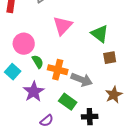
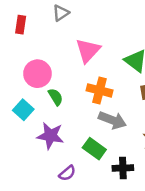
orange cross: (58, 70) -> (100, 90), moved
purple star: (34, 92) -> (50, 136), turned -30

